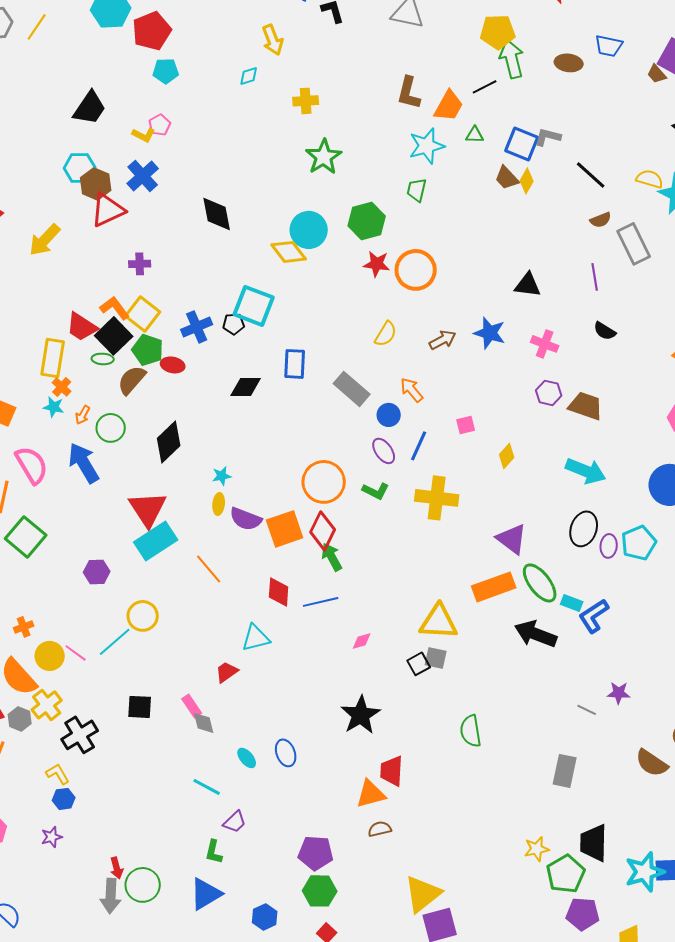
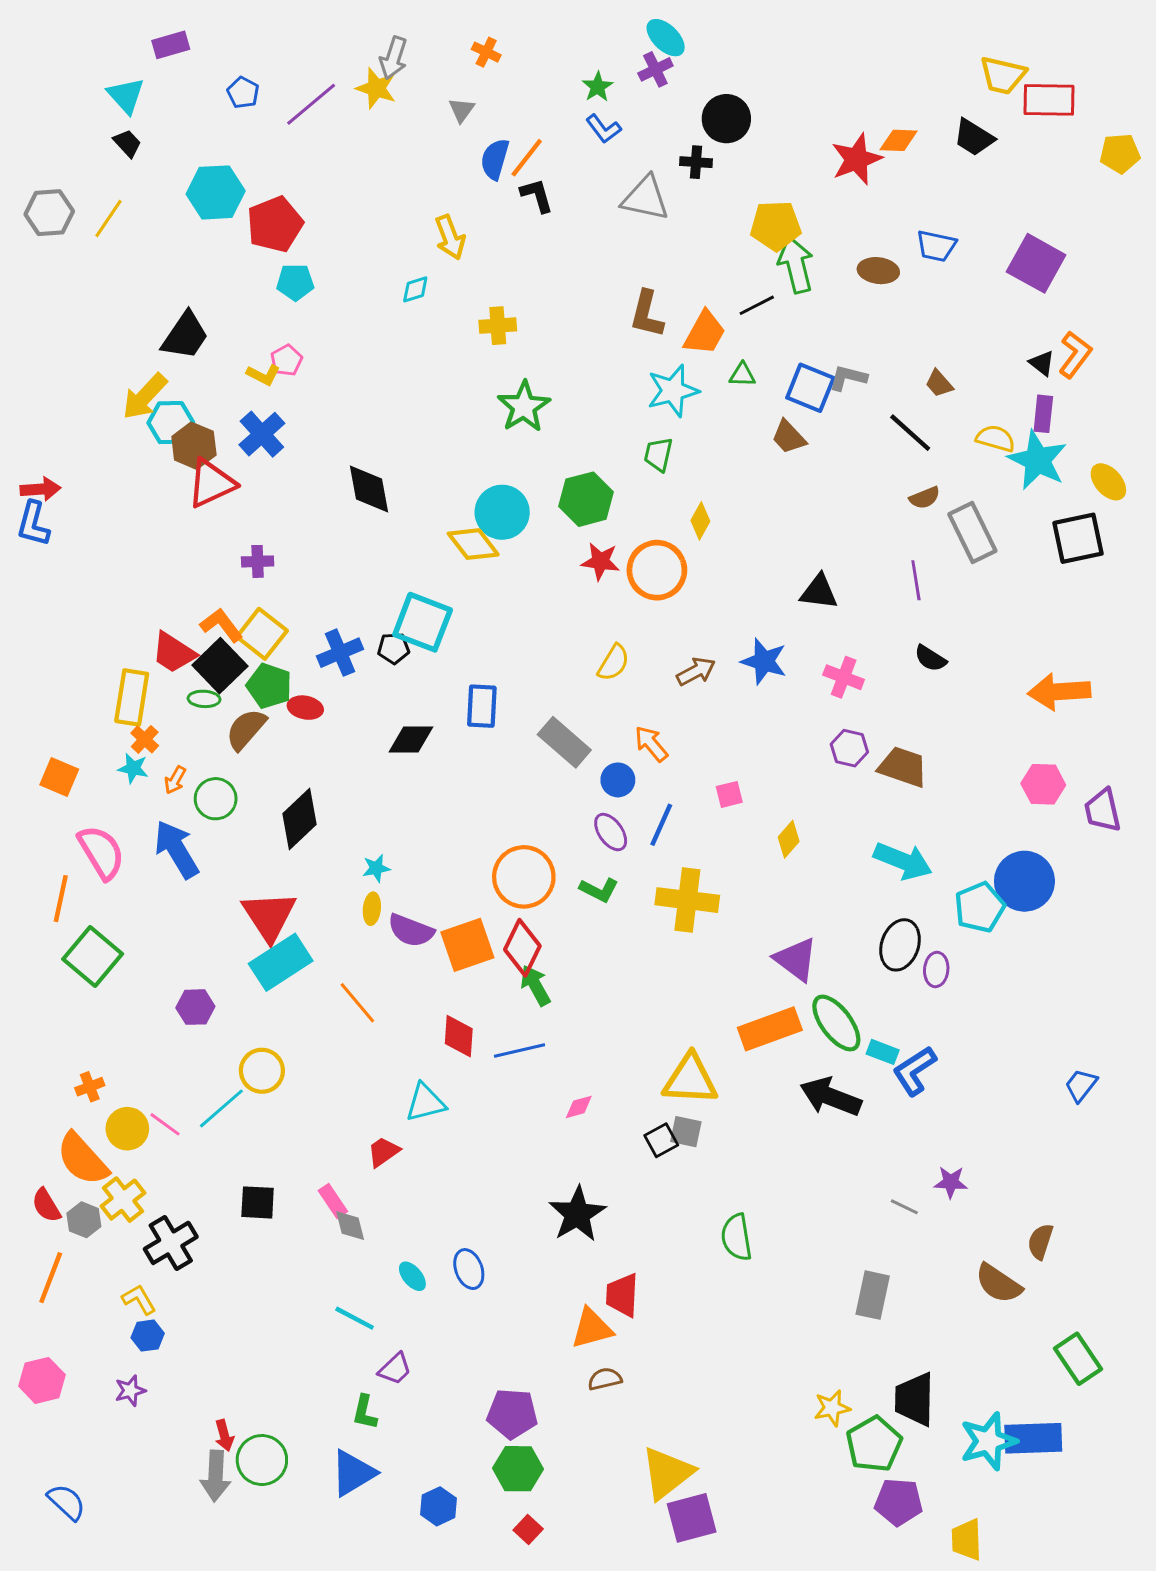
brown trapezoid: (657, 74) -> (939, 383), moved
yellow diamond: (527, 181) -> (700, 521), moved
yellow arrow: (45, 240) -> (145, 396), moved
cyan pentagon: (639, 543) -> (980, 907), moved

